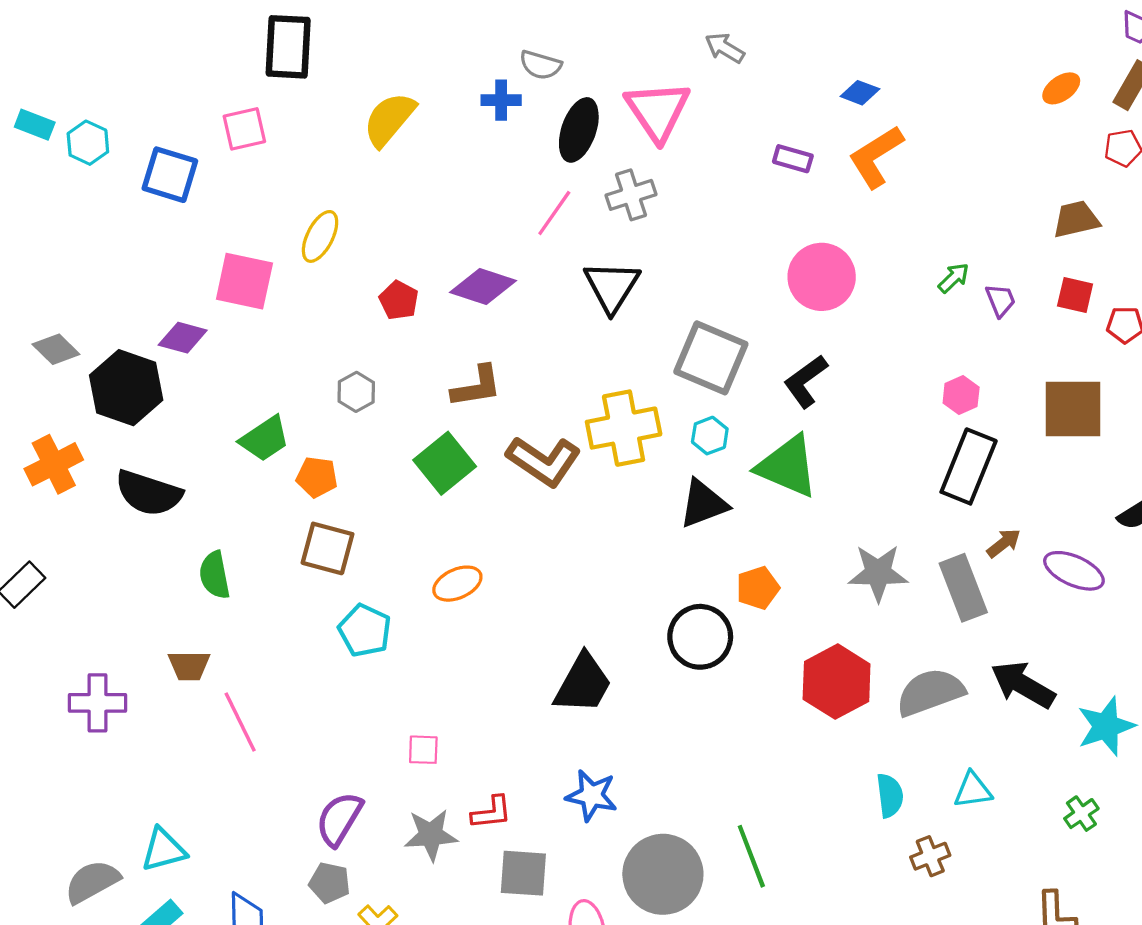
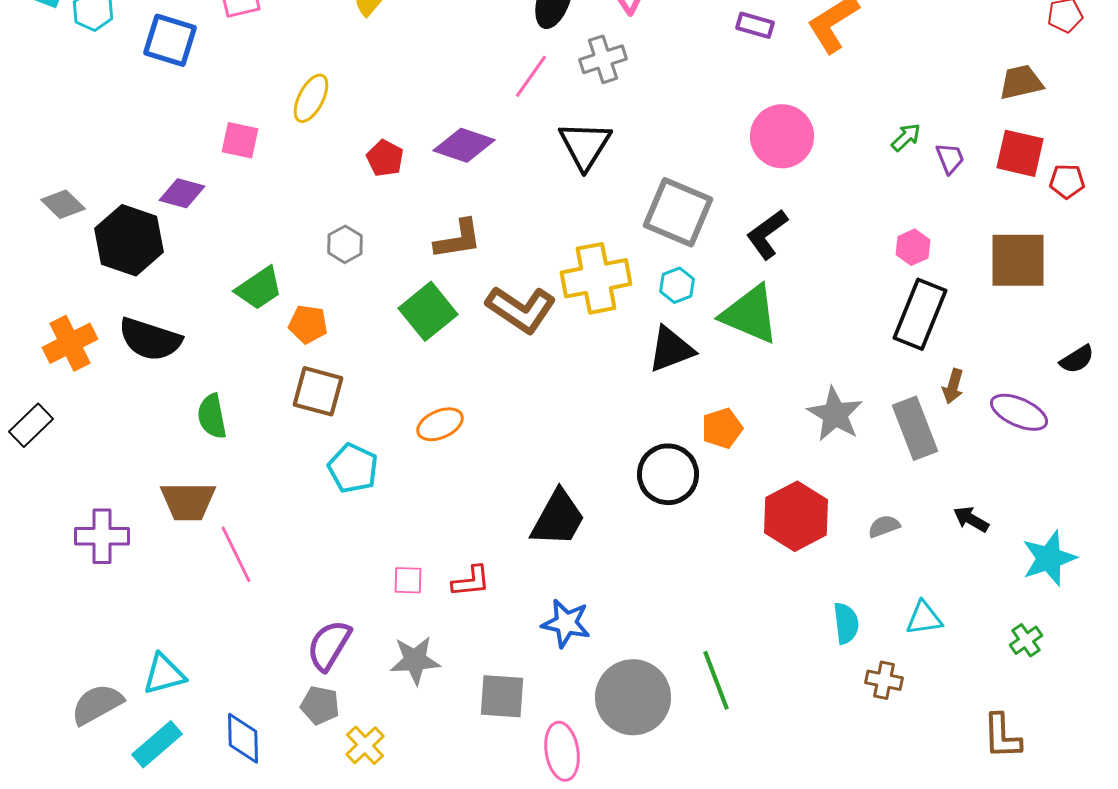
pink square: (244, 281) -> (240, 140), size x0.7
red square: (1075, 295) -> (1020, 153), size x1.4
orange cross: (54, 464) -> (70, 343), moved
brown arrow: (1004, 543) -> (953, 386), turned 144
gray star: (878, 573) -> (835, 414), turned 30
brown trapezoid: (189, 666) -> (188, 501), size x1.4
black arrow: (1023, 685) -> (971, 519), size x0.6
gray semicircle: (930, 692) -> (884, 526), size x0.5
red L-shape: (491, 813) -> (471, 581), moved
brown cross: (930, 856) -> (884, 680), turned 33

